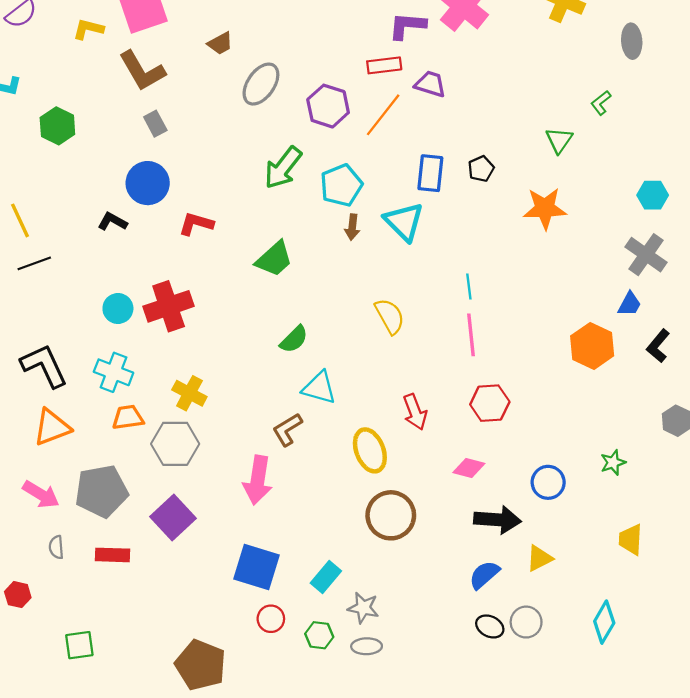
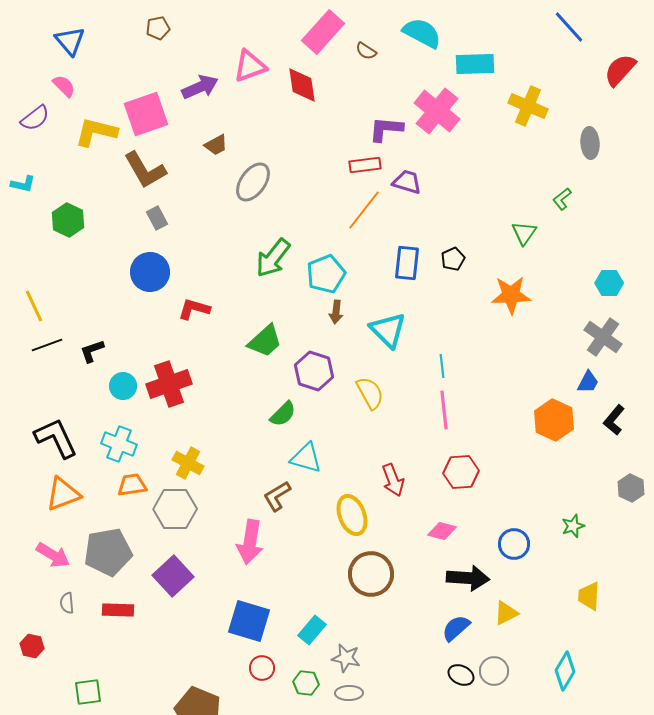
yellow L-shape: (88, 29) -> (96, 132), size x1.5
purple hexagon: (328, 106) -> (314, 371), moved
black L-shape: (112, 222) -> (92, 351), moved, turned -48
cyan triangle: (404, 222) -> (388, 330), moved

